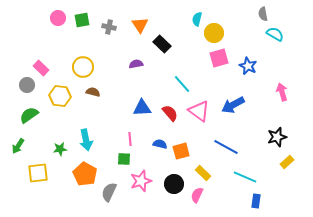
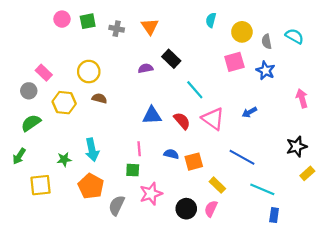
gray semicircle: (263, 14) -> (267, 42), moved
yellow circle: (214, 33) -> (242, 32), moved
black rectangle: (162, 44) -> (171, 59), moved
blue arrow: (233, 105) -> (249, 112), size x0.6
black circle: (174, 184) -> (186, 209), moved

